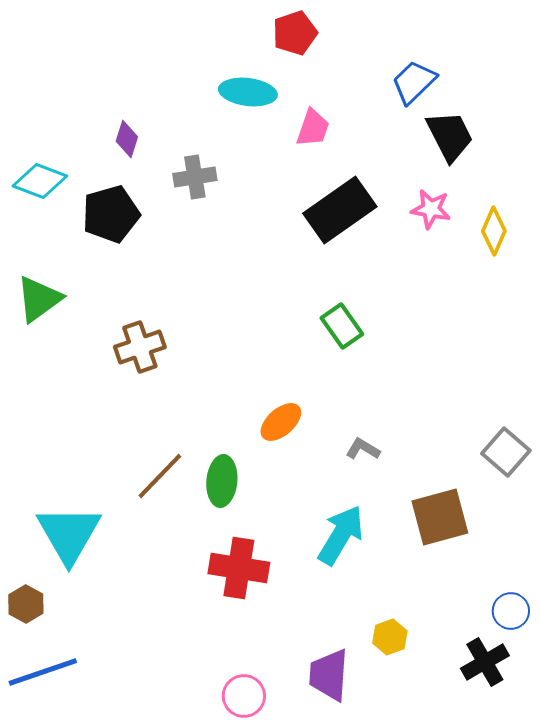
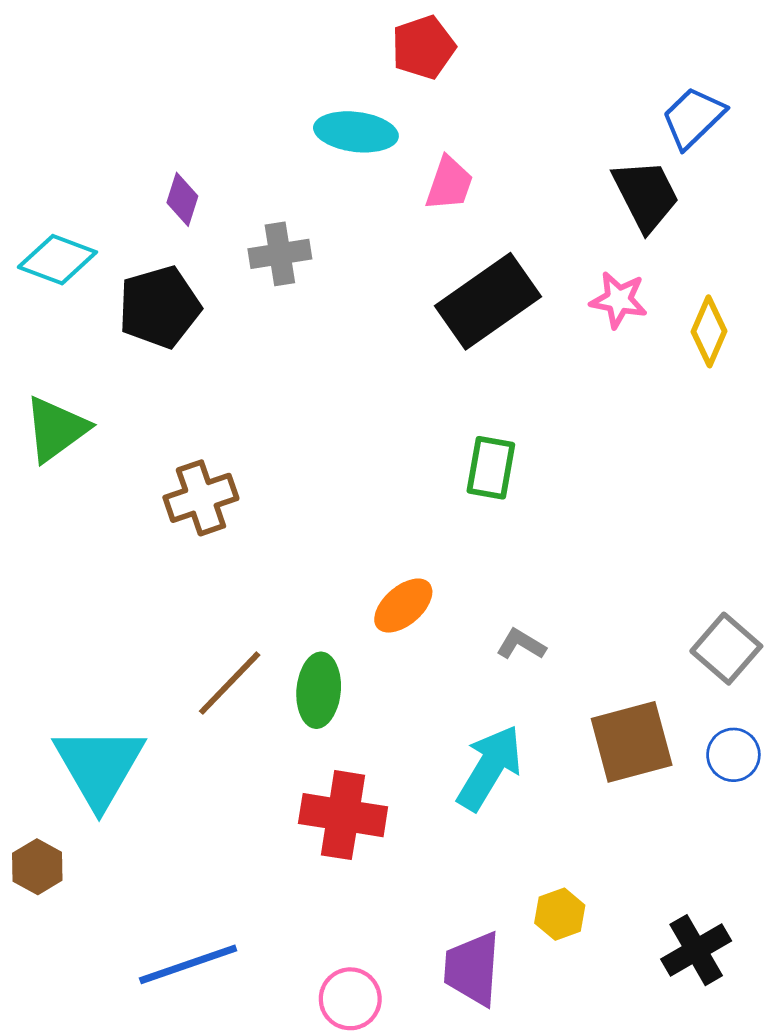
blue trapezoid: (414, 82) -> (693, 118), moved
green rectangle: (342, 326) -> (491, 468), turned 45
blue circle: (511, 611) -> (733, 755), moved
blue line: (43, 672) -> (188, 964), moved

